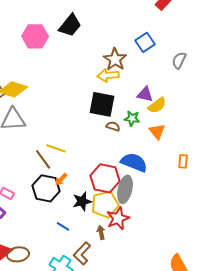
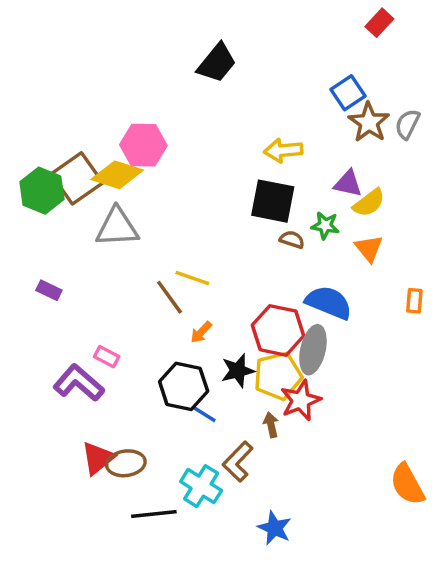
pink hexagon: (35, 36) -> (143, 145), moved
brown star: (115, 59) -> (369, 122), moved
black hexagon: (46, 188) -> (184, 386), moved

